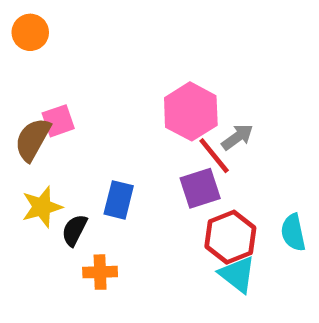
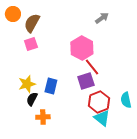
pink square: (58, 121) -> (31, 44), moved
gray arrow: (237, 137) -> (102, 18), moved
brown semicircle: (33, 139) -> (32, 23), moved
yellow star: (42, 207) -> (27, 84), moved

